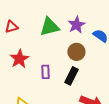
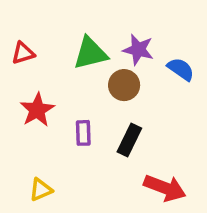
purple star: (76, 25) -> (138, 50), turned -30
brown circle: (76, 52) -> (124, 85), moved

